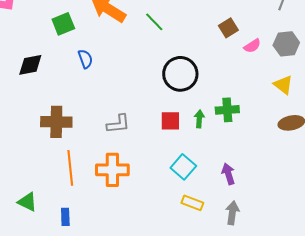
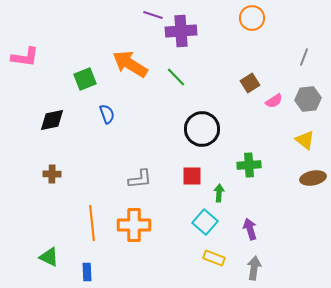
green arrow: (199, 119) -> (219, 193), moved
brown cross: (56, 122) -> (52, 174), moved, size x0.6

